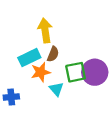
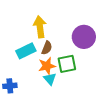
orange star: (41, 72) -> (47, 66), moved
purple circle: (95, 72) -> (84, 37), moved

